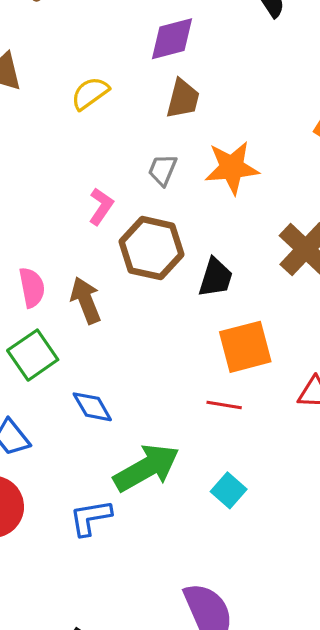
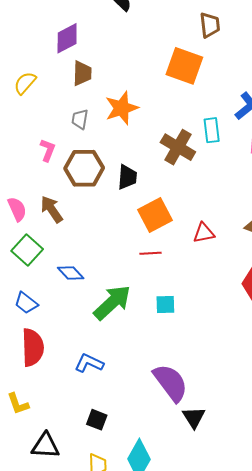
cyan square: (229, 490) -> (165, 305), turned -30
blue L-shape: (90, 518) -> (89, 363), moved, turned 48

